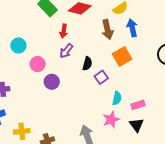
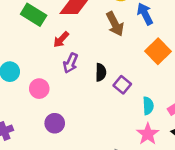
red arrow: (64, 31) -> (61, 40), turned 48
orange square: (122, 56) -> (158, 51), moved
purple circle: (52, 82) -> (55, 123), moved

